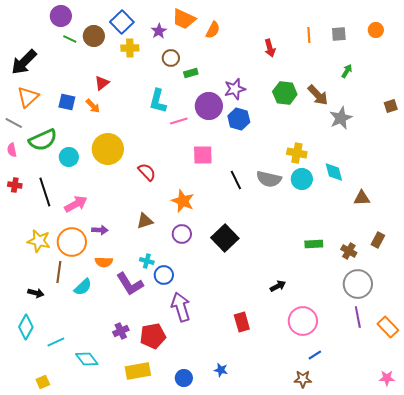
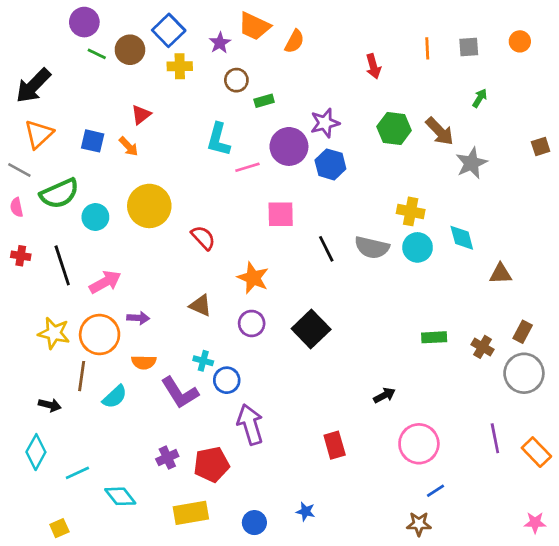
brown triangle: (145, 221) -> (200, 305), turned 42
gray circle: (358, 284) -> (524, 373), moved

